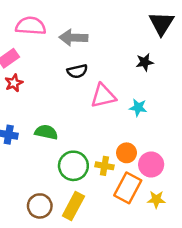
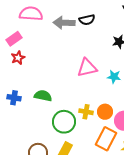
black semicircle: (77, 71) -> (87, 20), moved
yellow cross: (104, 166) -> (86, 112), moved

